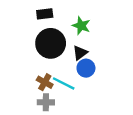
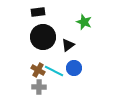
green star: (81, 26) -> (84, 22), moved
blue circle: (86, 68) -> (74, 68), moved

